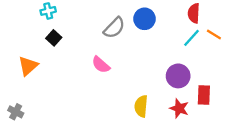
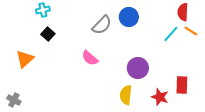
red semicircle: (194, 13) -> (183, 12), moved
purple circle: (178, 76) -> (138, 68), moved

